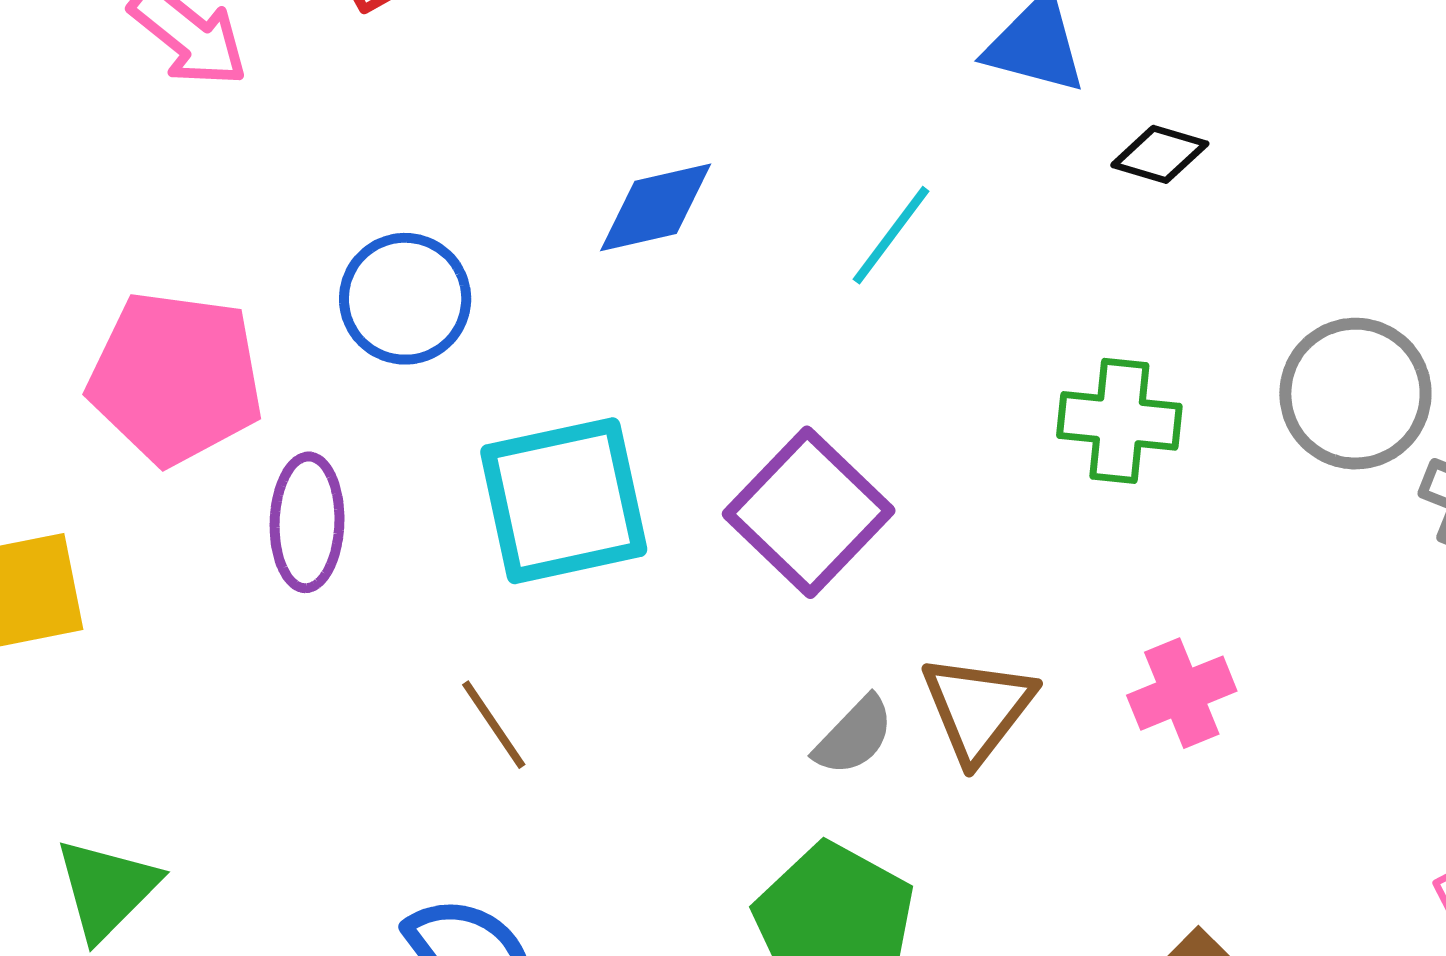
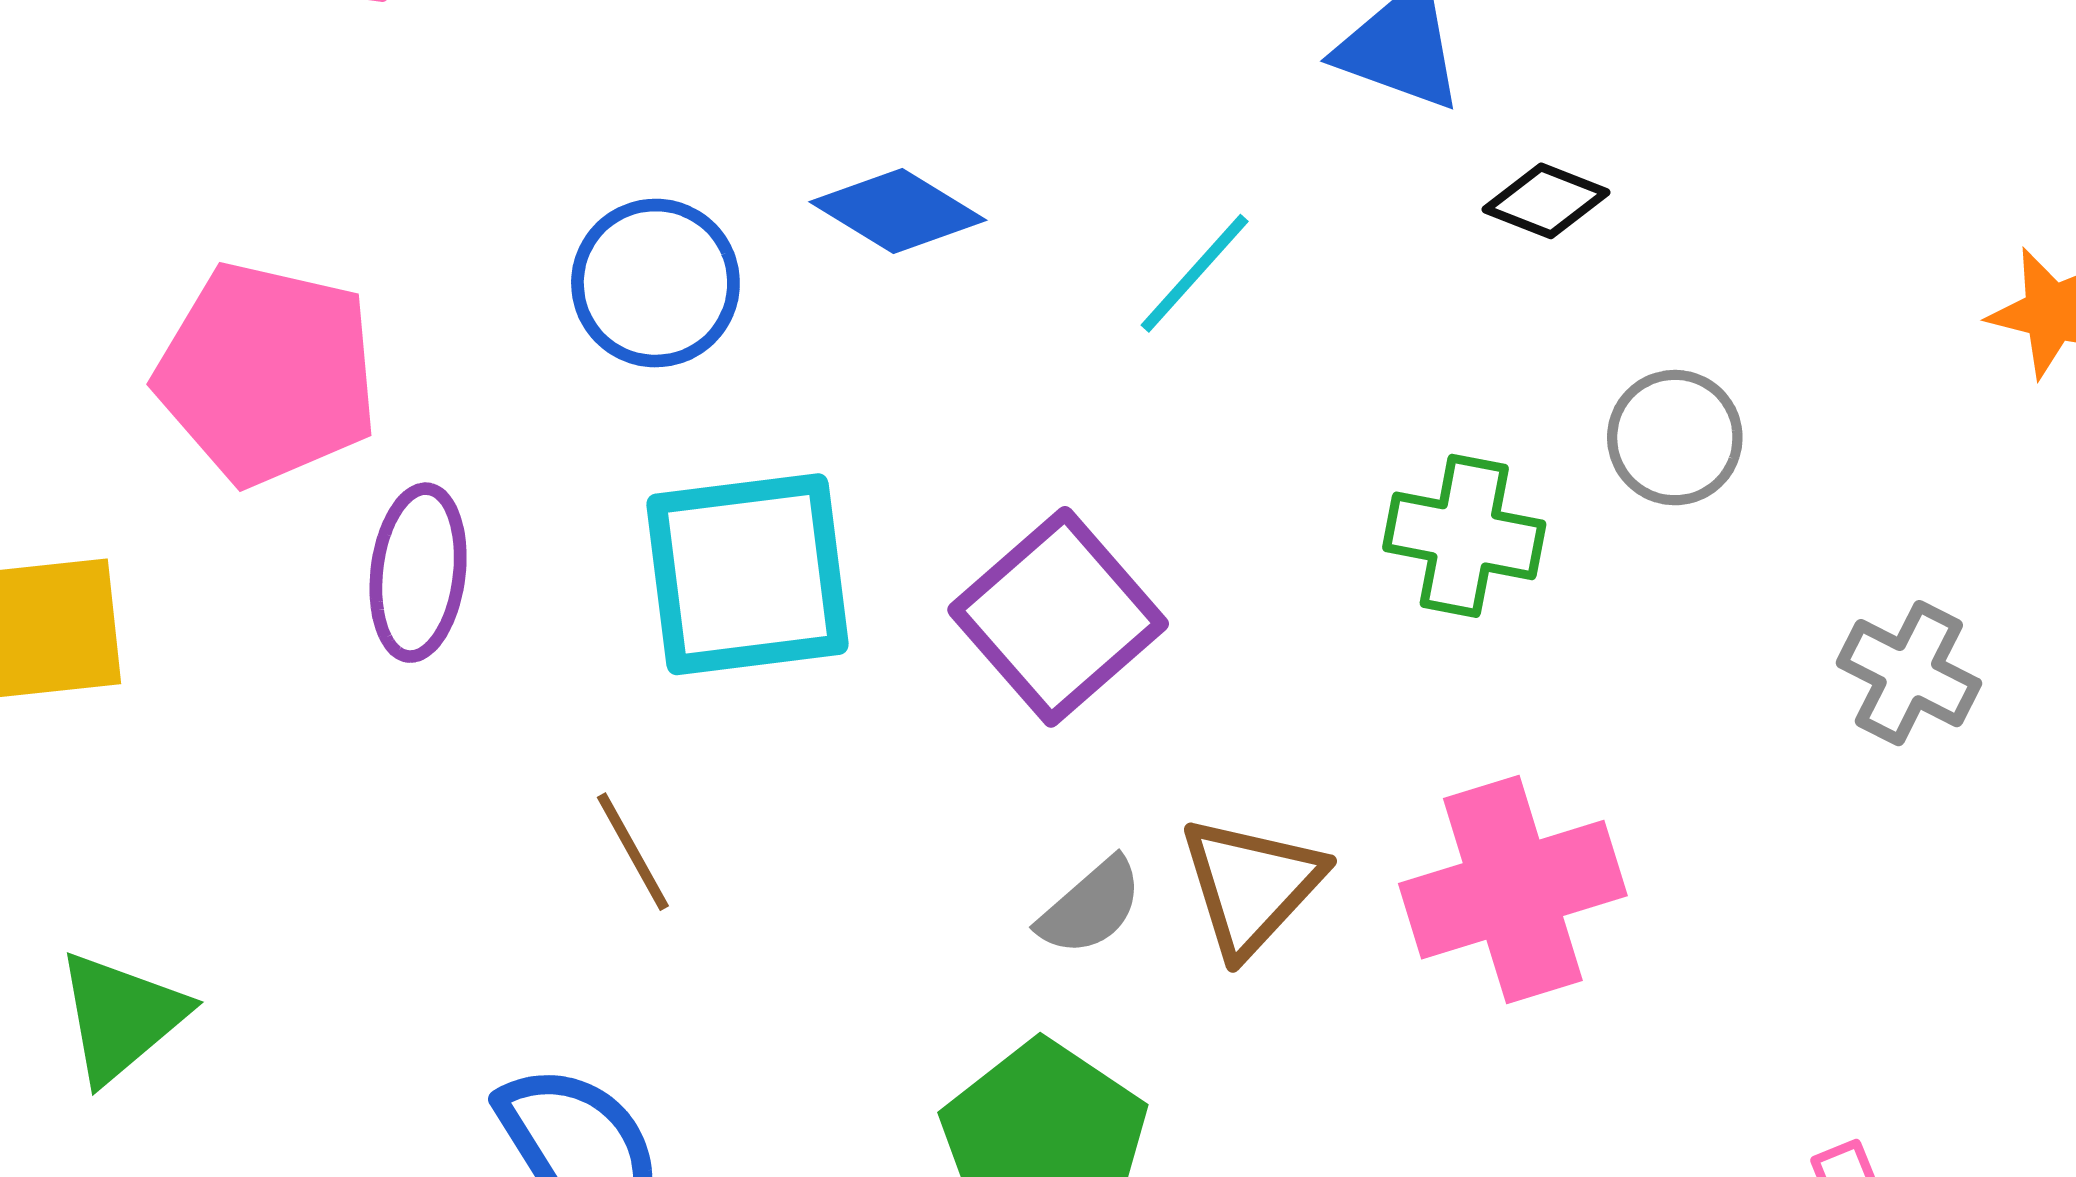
blue diamond: (656, 207) -> (898, 211), turned 39
blue circle: (405, 299) -> (655, 283), moved
gray circle: (1355, 394) -> (1675, 438), moved, size x0.7
pink cross: (1182, 693) -> (1513, 890), size x1.6

